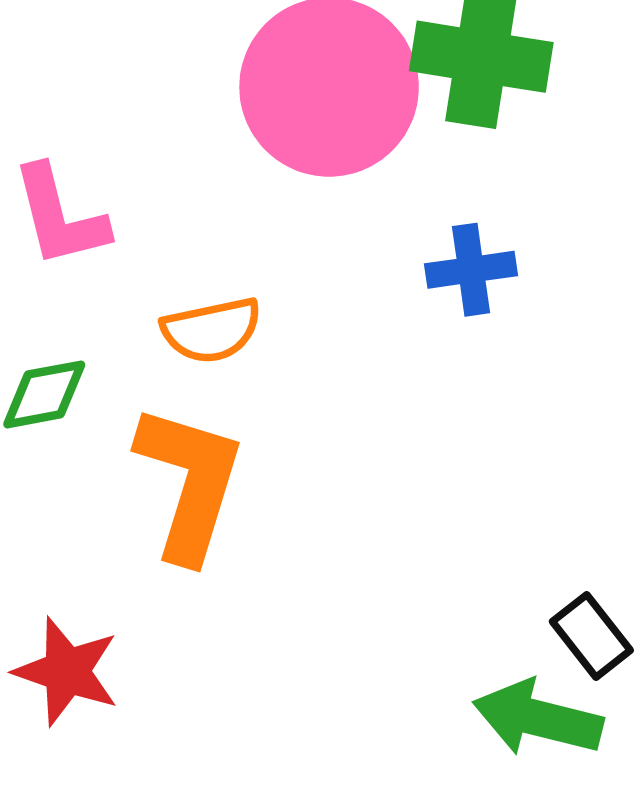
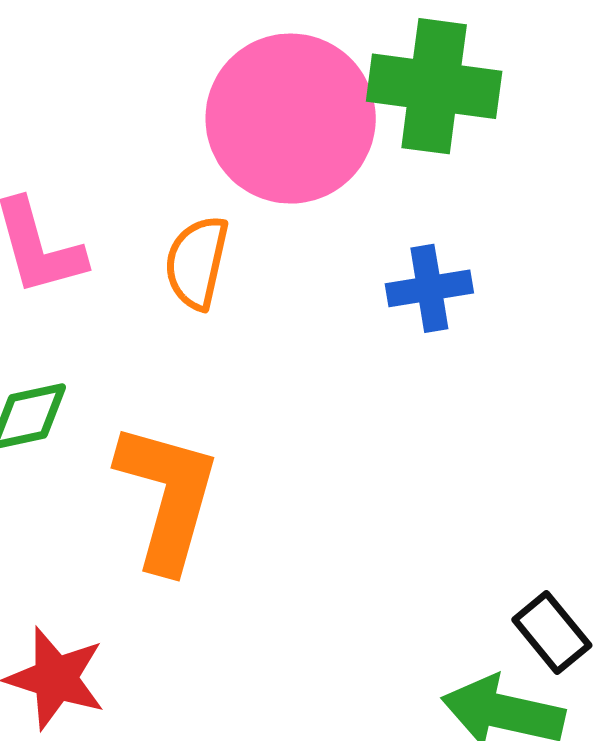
orange semicircle: (212, 330) -> (197, 262), moved, turned 116

